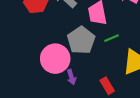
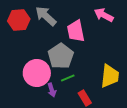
green line: (111, 38) -> (68, 78), moved

